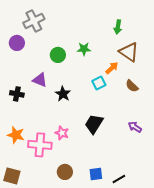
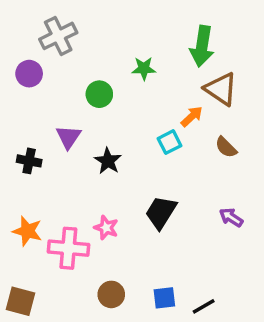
green arrow: (118, 27) -> (202, 46), size x1.6
green star: (84, 49) -> (144, 68), moved
purple triangle: (40, 80) -> (68, 137), turned 42

